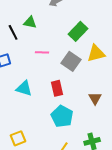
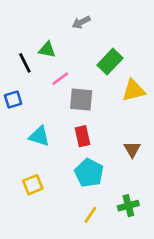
pink line: (42, 52) -> (60, 79), moved, turned -40
gray square: (71, 61) -> (81, 100), moved, turned -30
yellow square: (18, 138) -> (33, 185), moved

